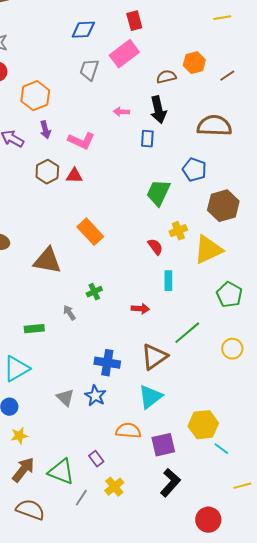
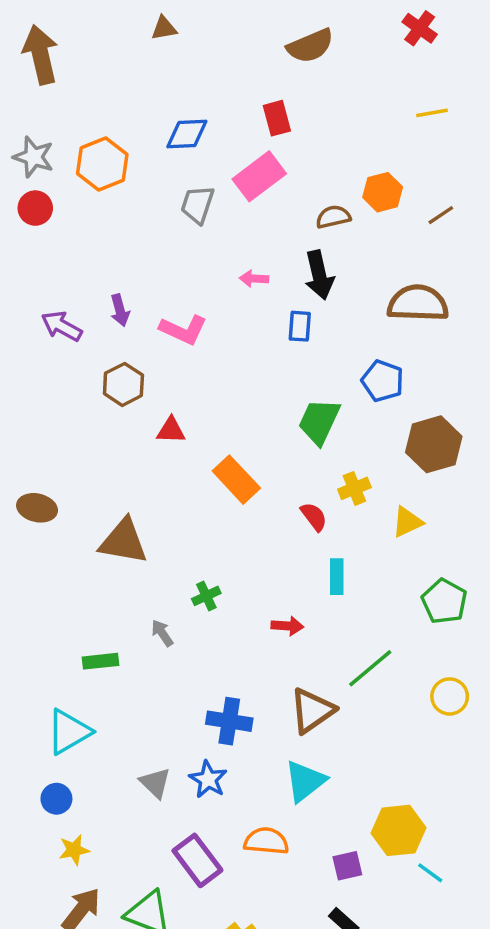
orange hexagon: (35, 96) -> (102, 164), moved
red triangle: (74, 176) -> (171, 430), moved
orange rectangle: (90, 232) -> (236, 480), moved
yellow triangle: (208, 250) -> (407, 522), size x0.6
purple square: (163, 445) -> (347, 866), moved, size x0.7
purple rectangle: (96, 459) -> (197, 860), moved, size x1.8

